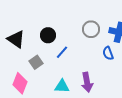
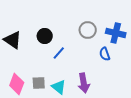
gray square: (36, 62) -> (39, 83), moved, turned 32
cyan triangle: (62, 86) -> (59, 87), turned 35

